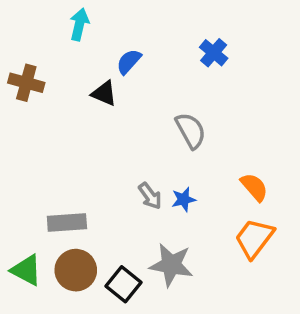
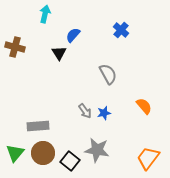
black triangle: (104, 93) -> (59, 53), turned 35
orange trapezoid: (254, 238) -> (148, 158), moved
green triangle: (26, 270) -> (15, 153), turned 42

